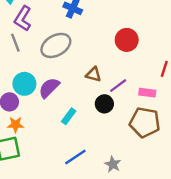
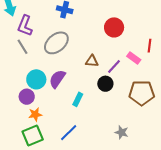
pink rectangle: (147, 93) -> (134, 58), moved, turned 40
blue line: (75, 157) -> (69, 133), moved

